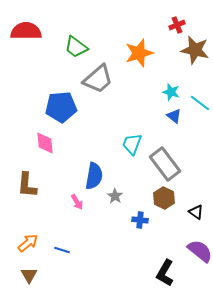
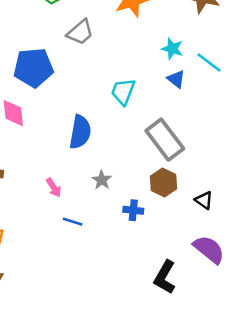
gray trapezoid: (98, 79) -> (80, 32), size x0.7
cyan trapezoid: (132, 144) -> (123, 92), moved
blue semicircle: (94, 176) -> (80, 132), moved
blue line: (62, 250) -> (73, 222), moved

